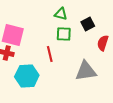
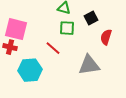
red line: (50, 54) -> (53, 48), turned -35

